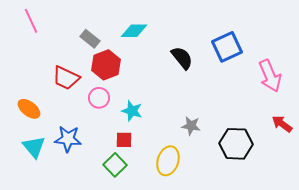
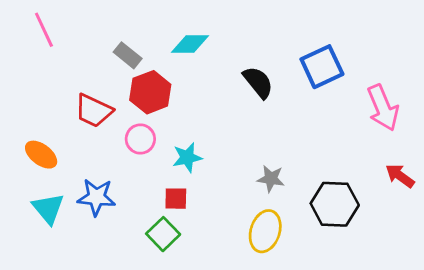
cyan star: (132, 111) -> (187, 157), turned -30
yellow ellipse: (168, 161) -> (265, 231), moved

